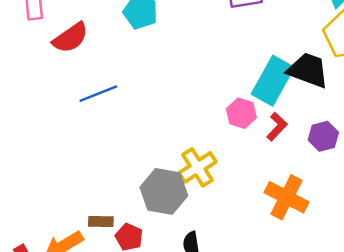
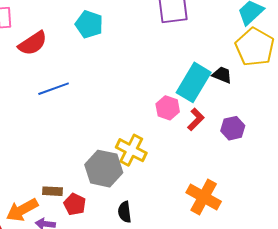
black trapezoid: (308, 70) -> (222, 75), size x0.6
yellow cross: (197, 167) -> (131, 150), turned -32
orange cross: (286, 197) -> (204, 197), moved

